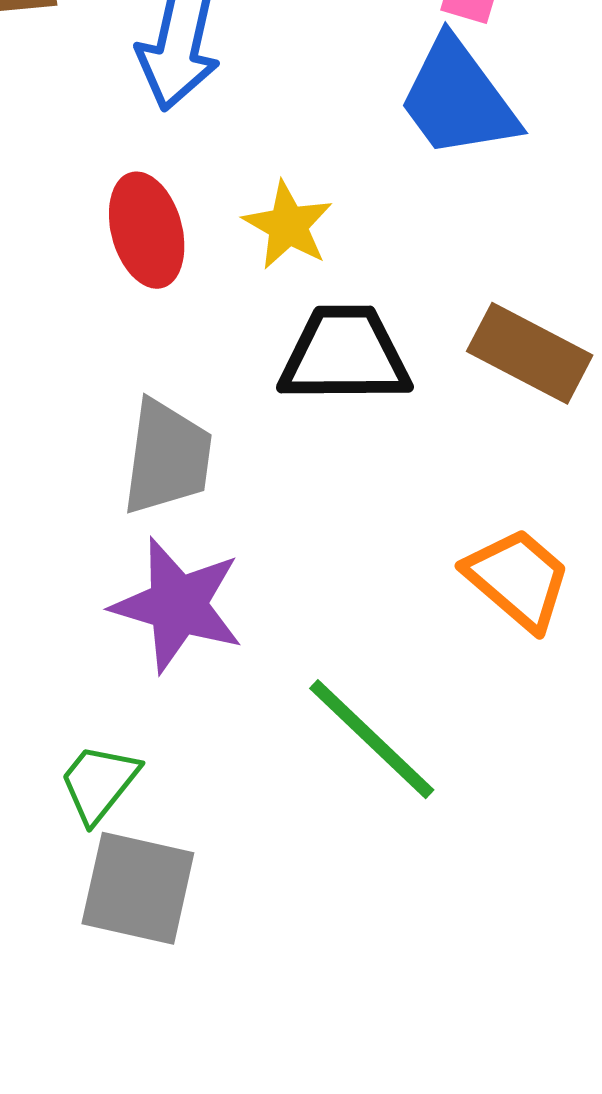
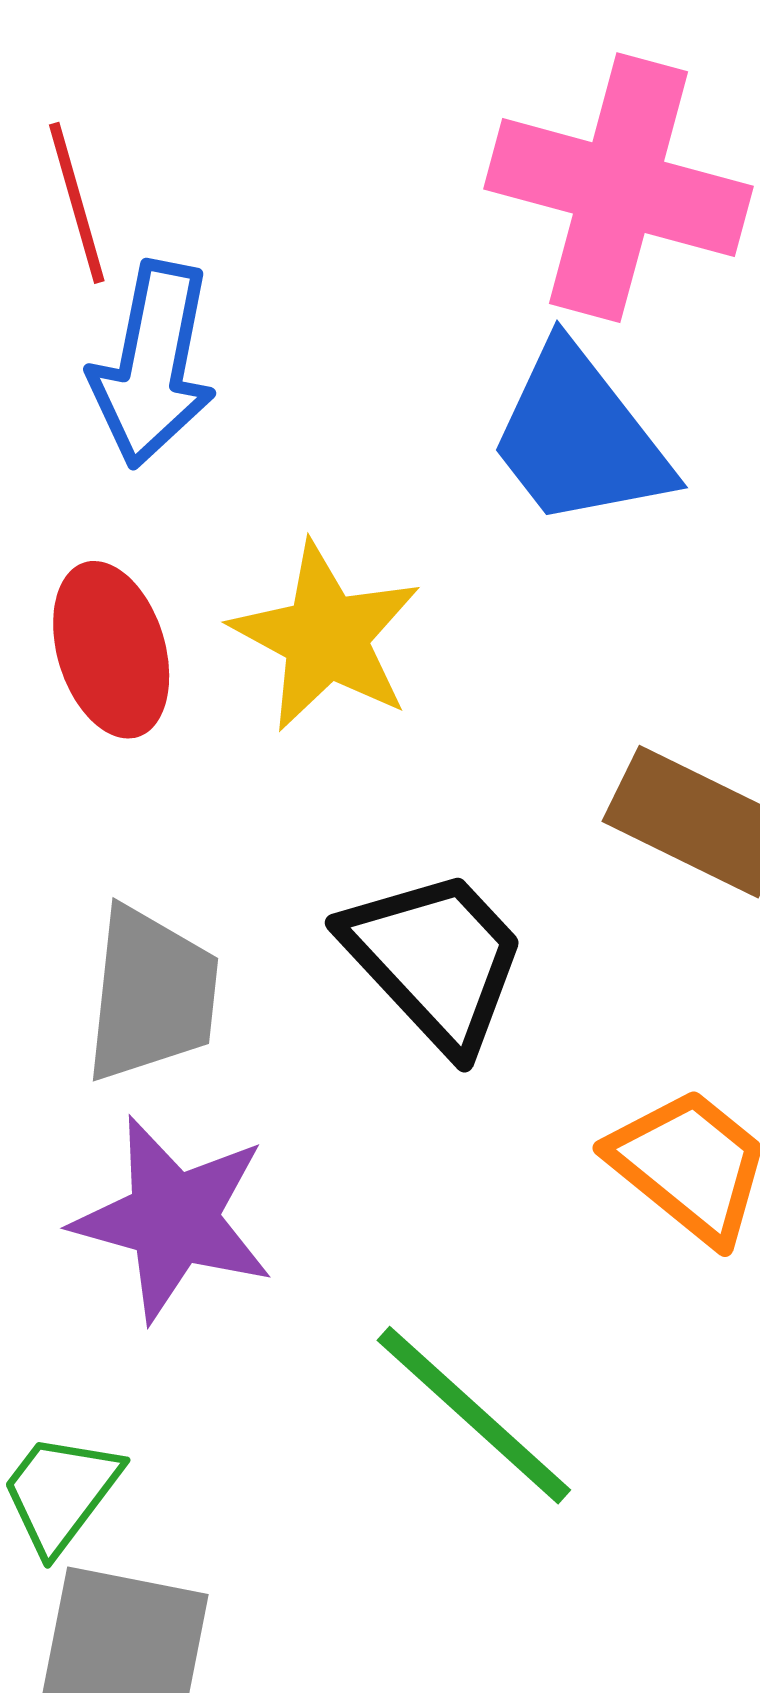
yellow star: (288, 225) -> (326, 637), size x1.4
black trapezoid: (345, 355) -> (435, 960), moved, turned 49

